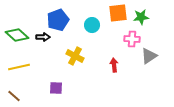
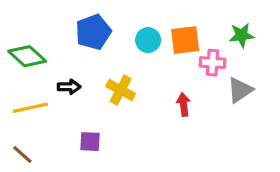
orange square: (118, 13) -> (185, 40), moved
green star: (141, 17) -> (242, 35), moved
black arrow: (43, 37) -> (69, 87), moved

